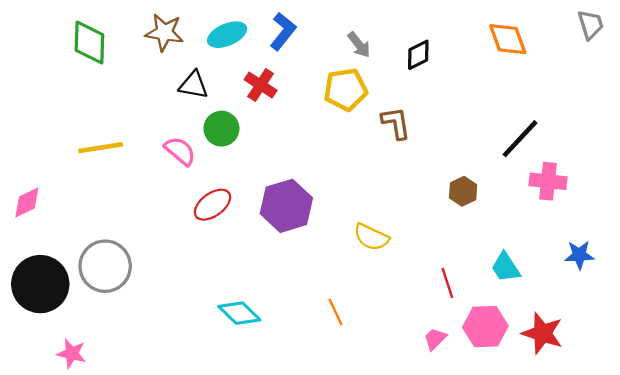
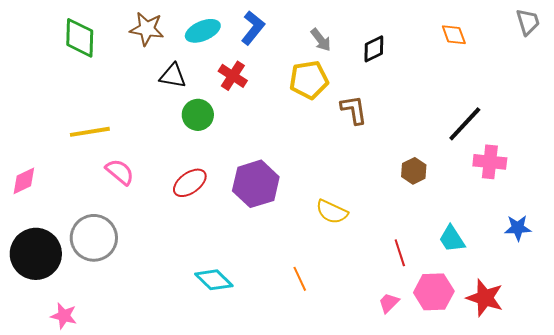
orange diamond: (508, 39) -> (454, 35), size x0.7
pink semicircle: (180, 151) -> (120, 172), moved

